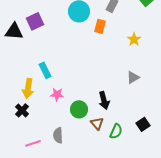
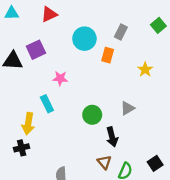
gray triangle: (133, 77) -> (128, 108), moved
pink star: (57, 94) -> (60, 78), moved
green circle: (79, 109) -> (92, 115), moved
black cross: (22, 110) -> (22, 148), turned 32

